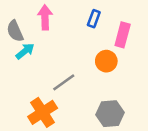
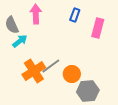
orange circle: (106, 61) -> (72, 74), moved
orange cross: (43, 112) -> (34, 71), moved

